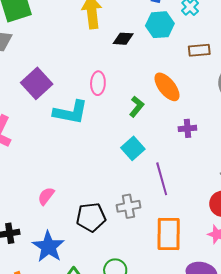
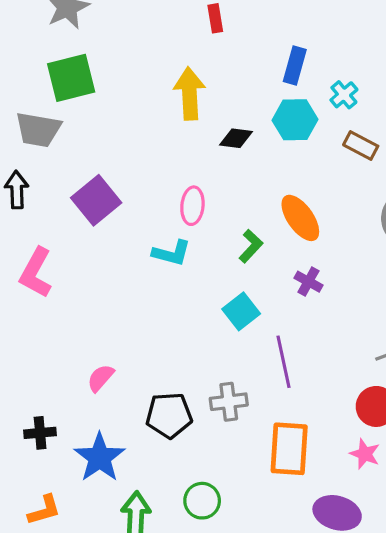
brown rectangle: (199, 50) -> (361, 145), moved, turned 30
cyan L-shape: (71, 112) -> (172, 253), moved, size x0.7
purple cross: (187, 128) -> (308, 282), moved, turned 30

